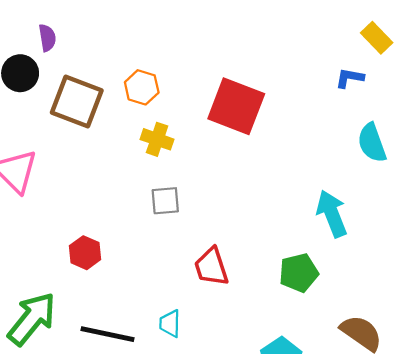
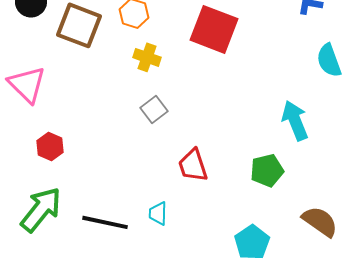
gray square: (165, 201) -> (154, 109), turned -32
red hexagon: (85, 253) -> (50, 146), moved

